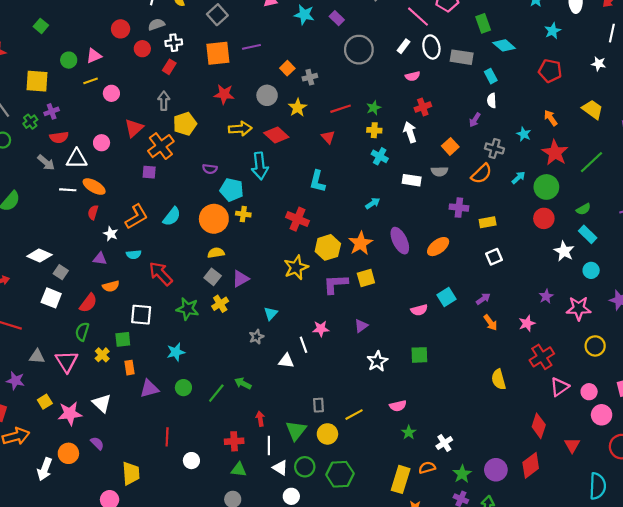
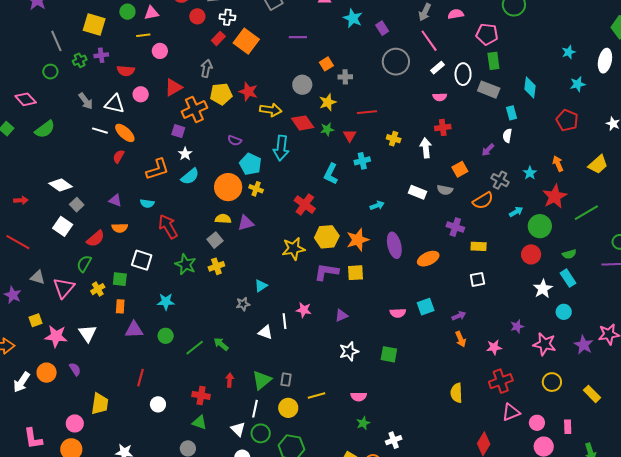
pink line: (418, 17) -> (429, 41), moved
green rectangle: (483, 23) -> (493, 61), moved
cyan diamond: (504, 45) -> (530, 88), turned 45
orange square: (218, 53) -> (246, 41), moved, turned 30
red star: (224, 94) -> (248, 92), moved
green star: (374, 108) -> (327, 129), moved
yellow trapezoid: (592, 109) -> (598, 164), turned 90
red semicircle: (59, 137) -> (126, 71), moved
cyan cross: (380, 156) -> (362, 161), moved, turned 35
white star: (111, 234) -> (185, 154), moved
purple triangle: (241, 279) -> (246, 223), moved
green triangle: (296, 430) -> (262, 380), moved
white line: (269, 446) -> (255, 409), moved

